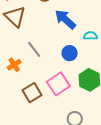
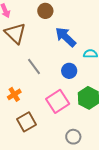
orange cross: (14, 65) -> (14, 94), moved
brown square: (32, 93) -> (27, 122), moved

